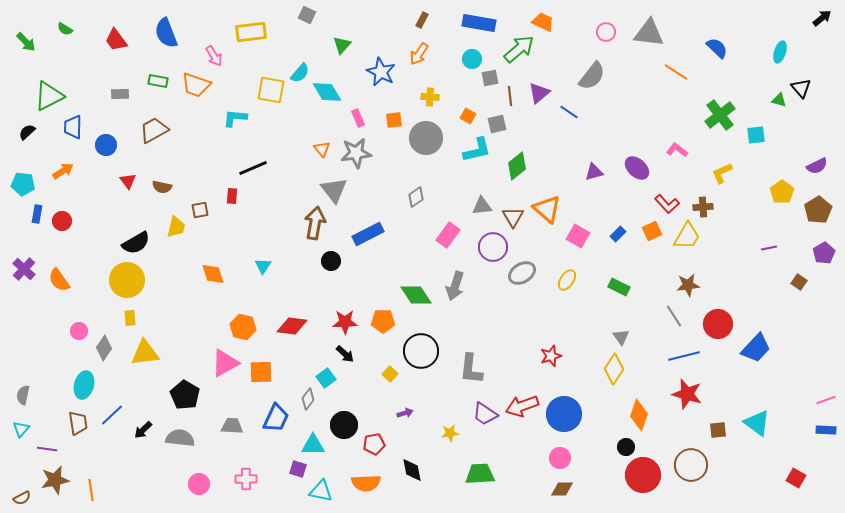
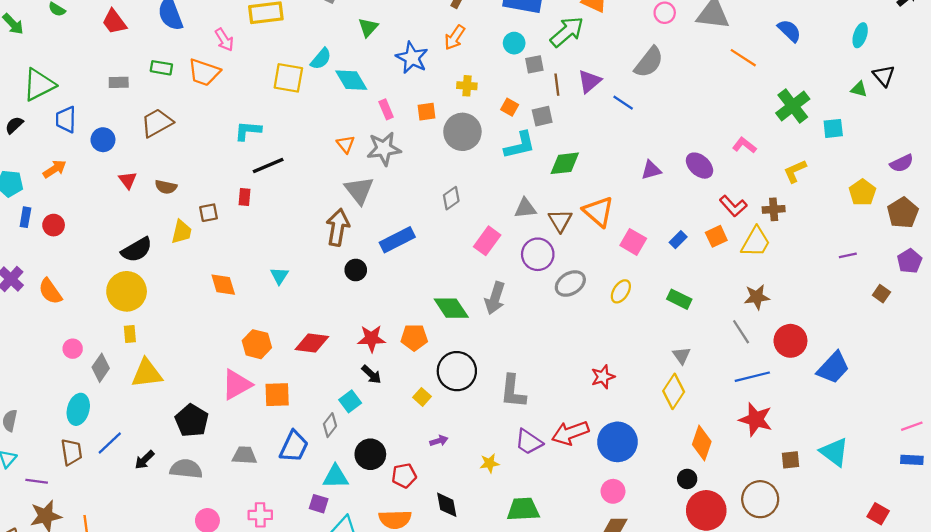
cyan L-shape: (235, 118) -> (248, 131), moved
green diamond: (517, 166) -> (565, 163), turned 32

